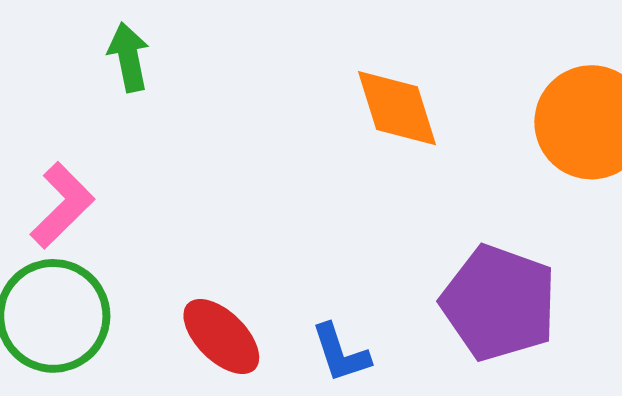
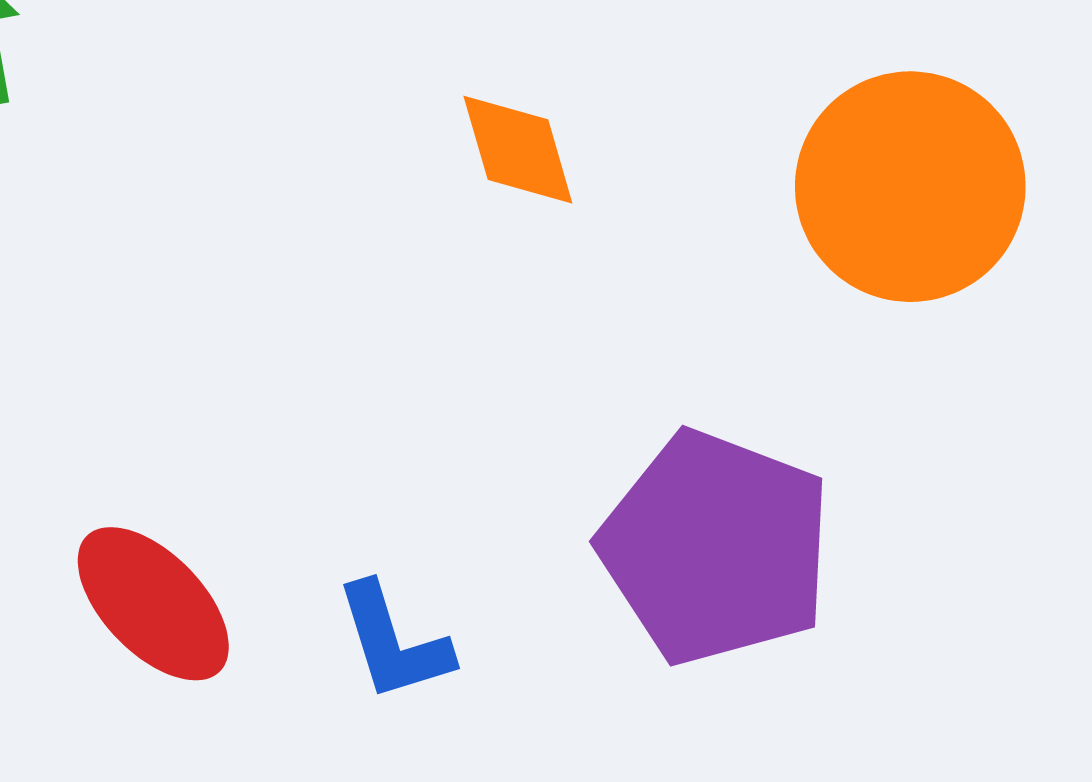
orange diamond: (397, 108) -> (518, 150), size x0.7

